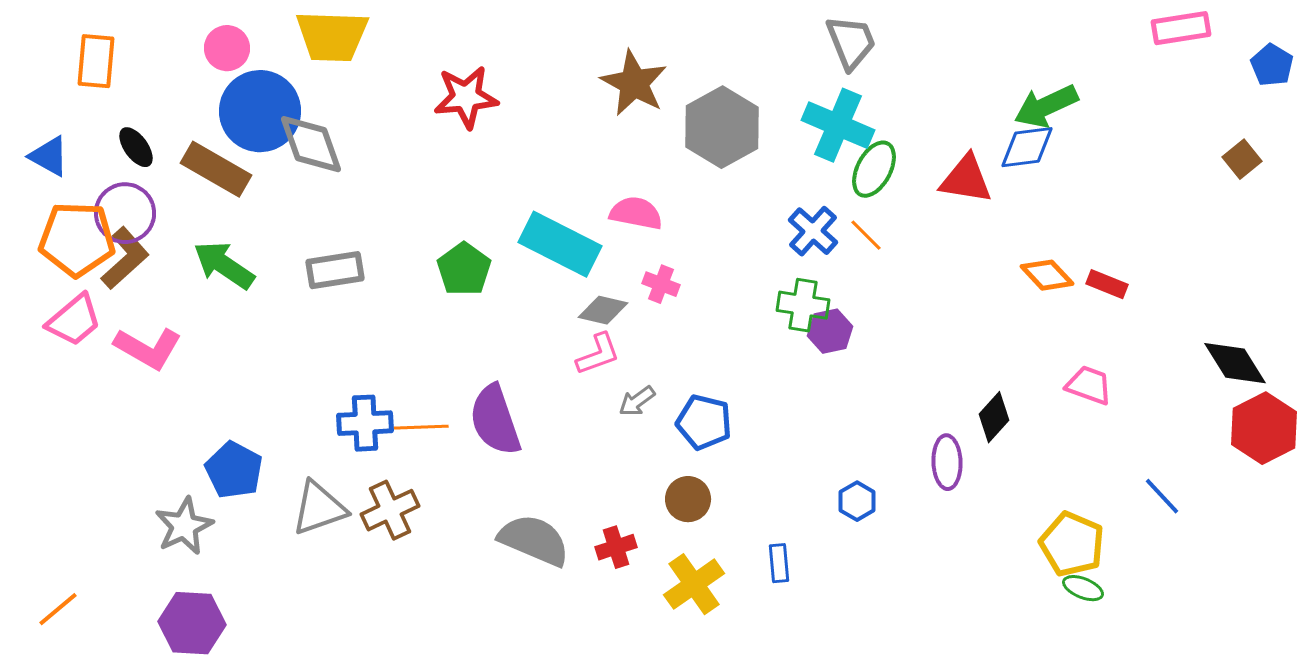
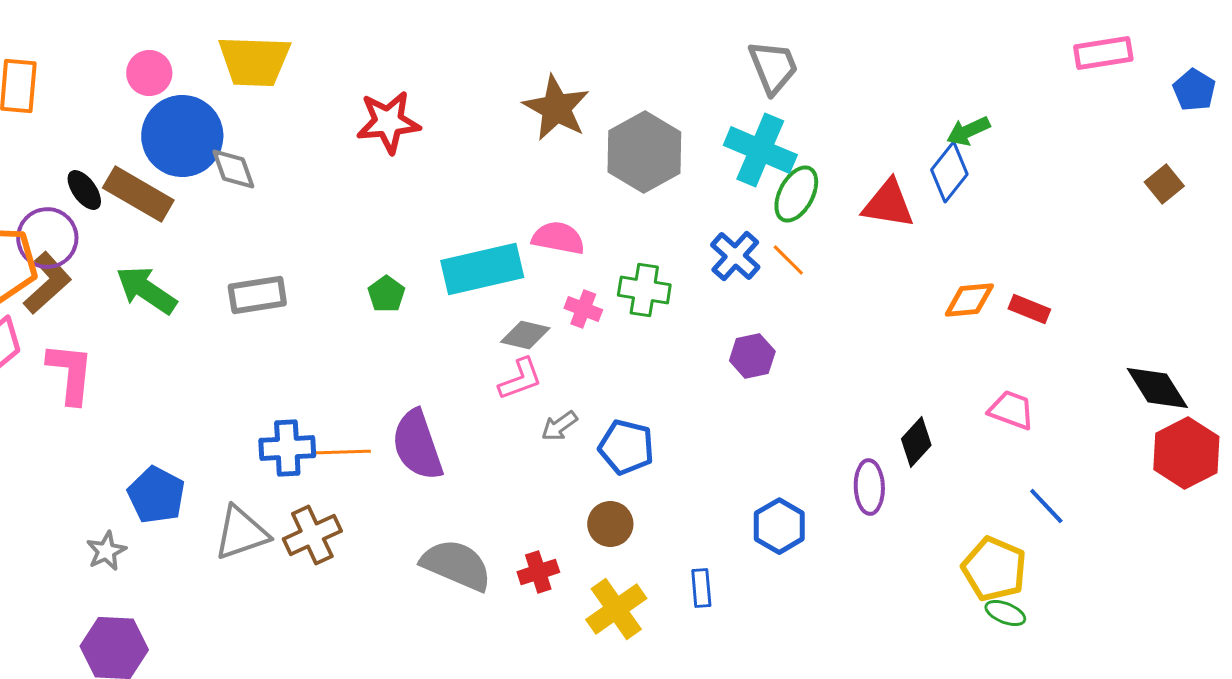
green arrow: (1046, 106) -> (968, 131), size x0.7
gray diamond: (311, 144) -> (233, 169), size x0.7
black ellipse: (136, 147) -> (84, 190), moved
blue diamond: (1027, 147) -> (949, 172), turned -44
cyan rectangle: (560, 244) -> (482, 269), turned -40
green pentagon: (464, 269) -> (386, 294), size x0.7
orange diamond: (1047, 275) -> (969, 300), turned -52
green cross: (803, 305) -> (644, 290), moved
pink L-shape: (148, 348) -> (70, 373), turned -114
blue line: (1162, 496) -> (1046, 506), moved
blue hexagon: (857, 501) -> (779, 526), size x1.4
gray star: (184, 526) -> (106, 551), size x0.7

